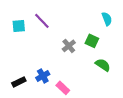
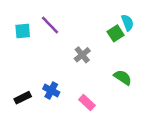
green square: (92, 41) -> (116, 33), moved, turned 32
blue cross: (43, 76) -> (51, 91), turned -32
pink rectangle: (63, 88) -> (87, 102), moved

